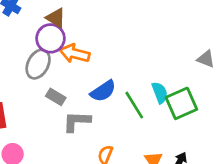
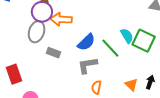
green square: (181, 103) -> (144, 41), turned -30
gray L-shape: (77, 121) -> (87, 65), moved

